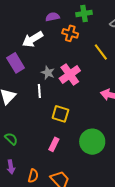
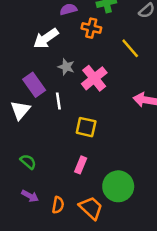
purple rectangle: (16, 63) -> (34, 85), moved
gray star: (48, 73) -> (66, 67), moved
green circle: (92, 142) -> (118, 186), moved
purple arrow: (11, 167) -> (30, 196), turned -48

